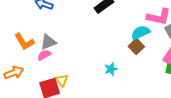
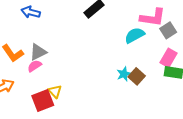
brown square: (136, 46) -> (137, 76), moved
cyan star: (111, 69) -> (124, 74), moved

